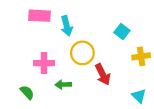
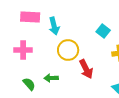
pink cross: (44, 63) -> (23, 50), moved
green semicircle: (27, 92) -> (29, 84), moved

